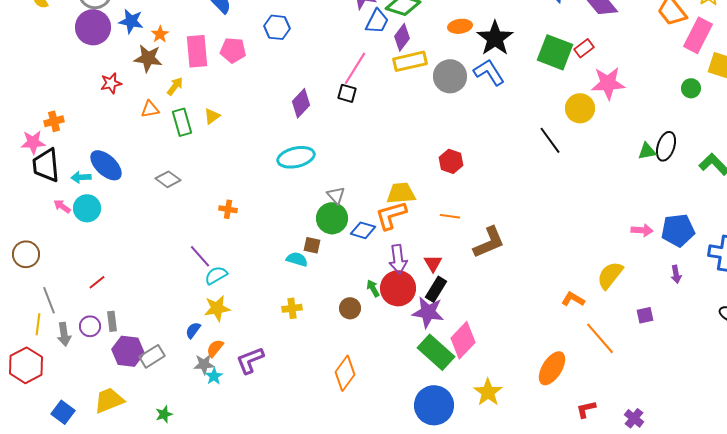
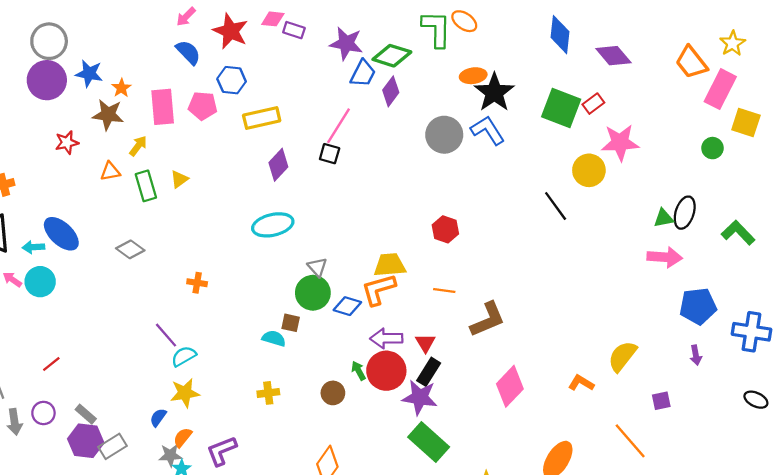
orange ellipse: (460, 26) -> (473, 76), moved
blue hexagon: (277, 27) -> (232, 80), moved
yellow rectangle: (410, 61) -> (262, 118), moved
pink arrow: (642, 230) -> (665, 257), moved, size x1.4
purple arrow: (398, 259) -> (386, 338), turned 96
gray rectangle: (112, 321) -> (86, 414), moved, turned -42
orange line: (600, 338) -> (630, 441), moved
pink diamond: (463, 340) -> (510, 386), moved

